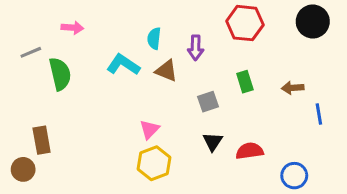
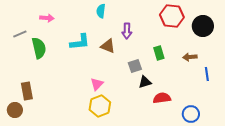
black circle: (313, 22) -> (203, 26), moved
red hexagon: (245, 23) -> (172, 16), moved
cyan semicircle: (154, 38) -> (101, 11), moved
cyan L-shape: (123, 65) -> (80, 42), turned 140
black triangle: (213, 142) -> (145, 82), moved, turned 40

